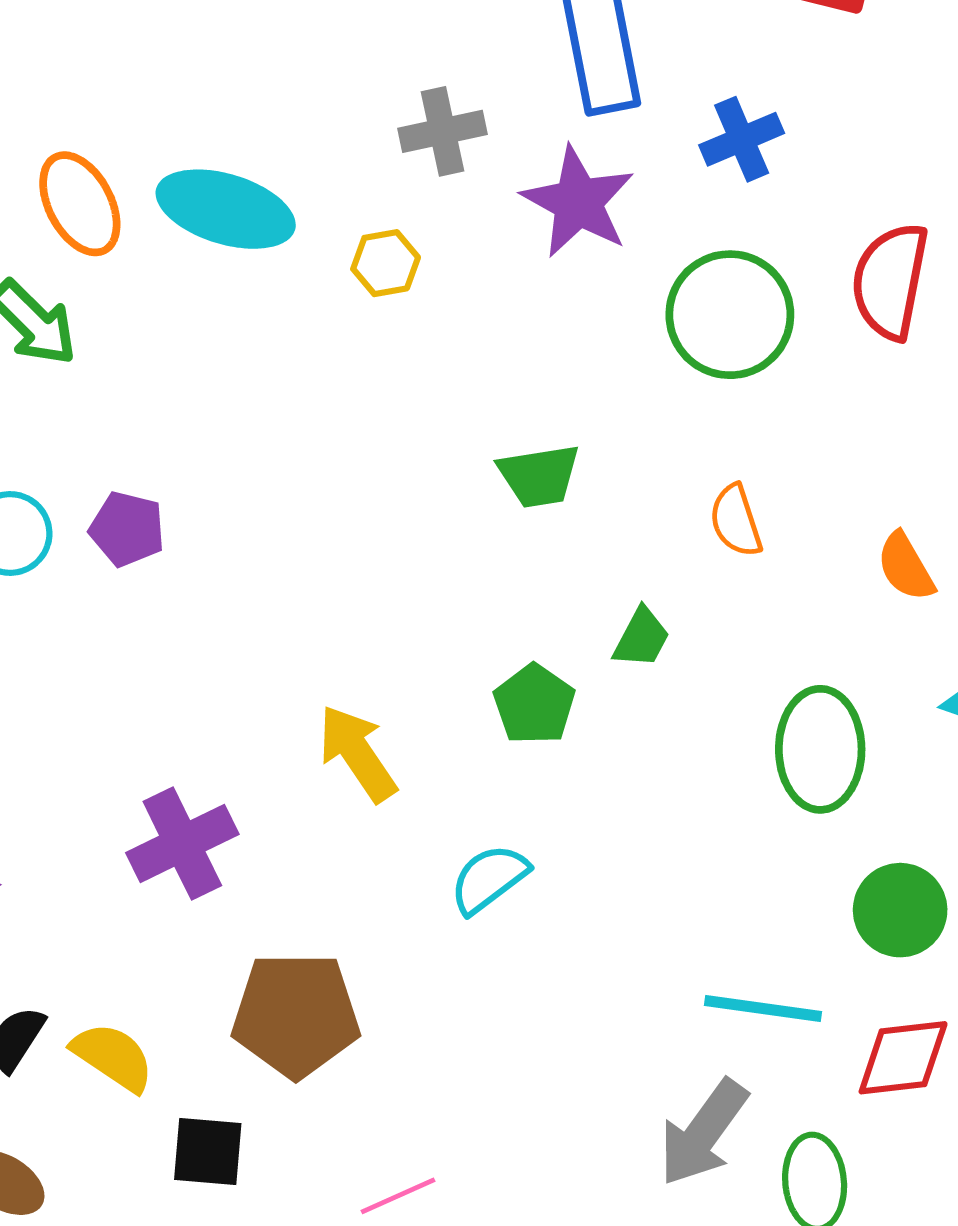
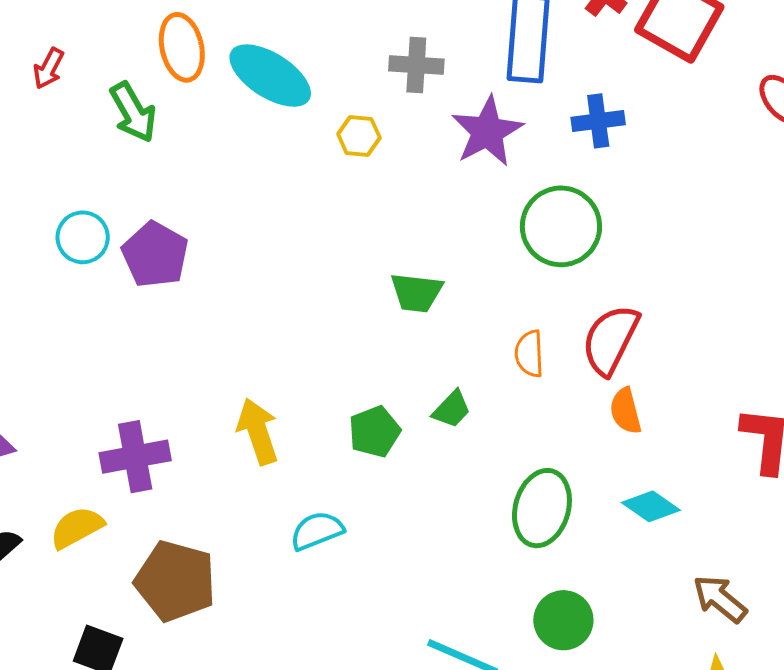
red semicircle: (890, 281) -> (610, 340), moved
purple pentagon: (127, 529) -> (155, 255), size x1.4
yellow semicircle: (113, 1057) -> (77, 528), moved, turned -78

